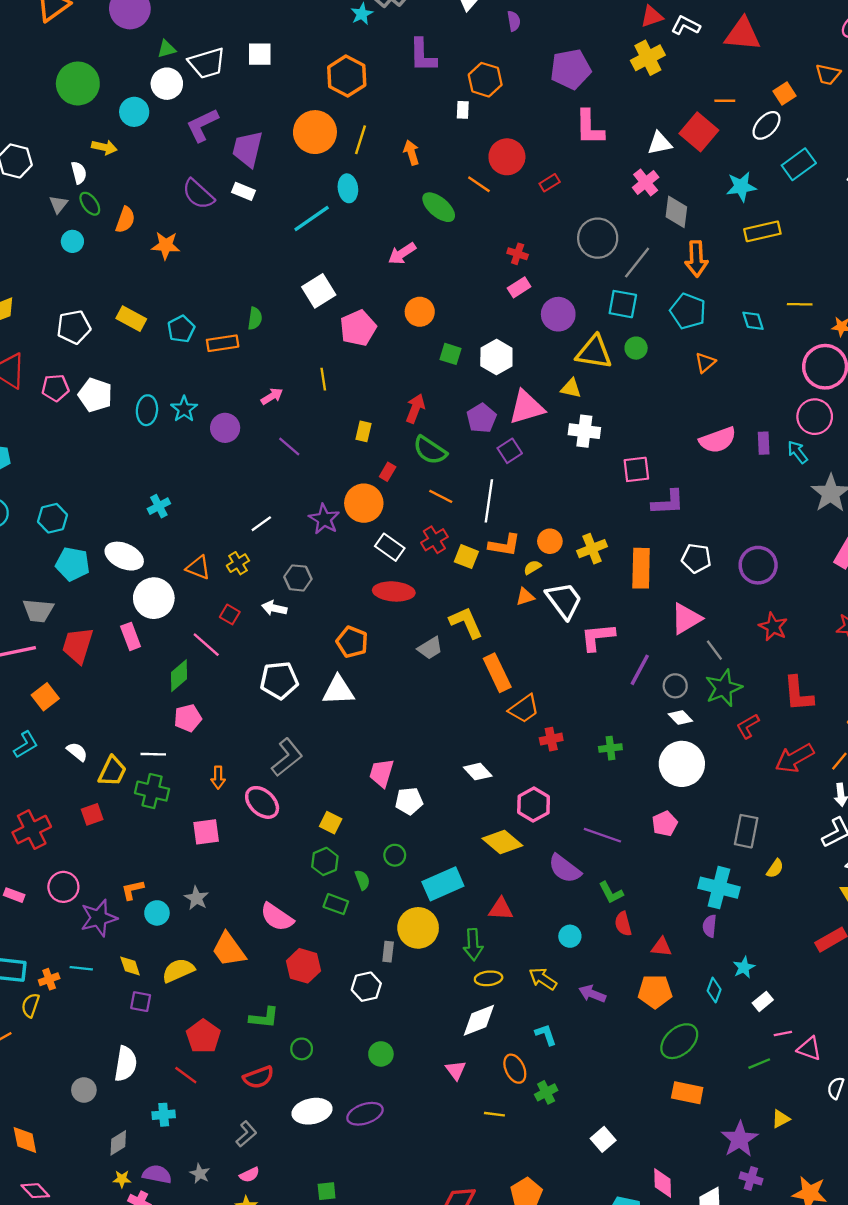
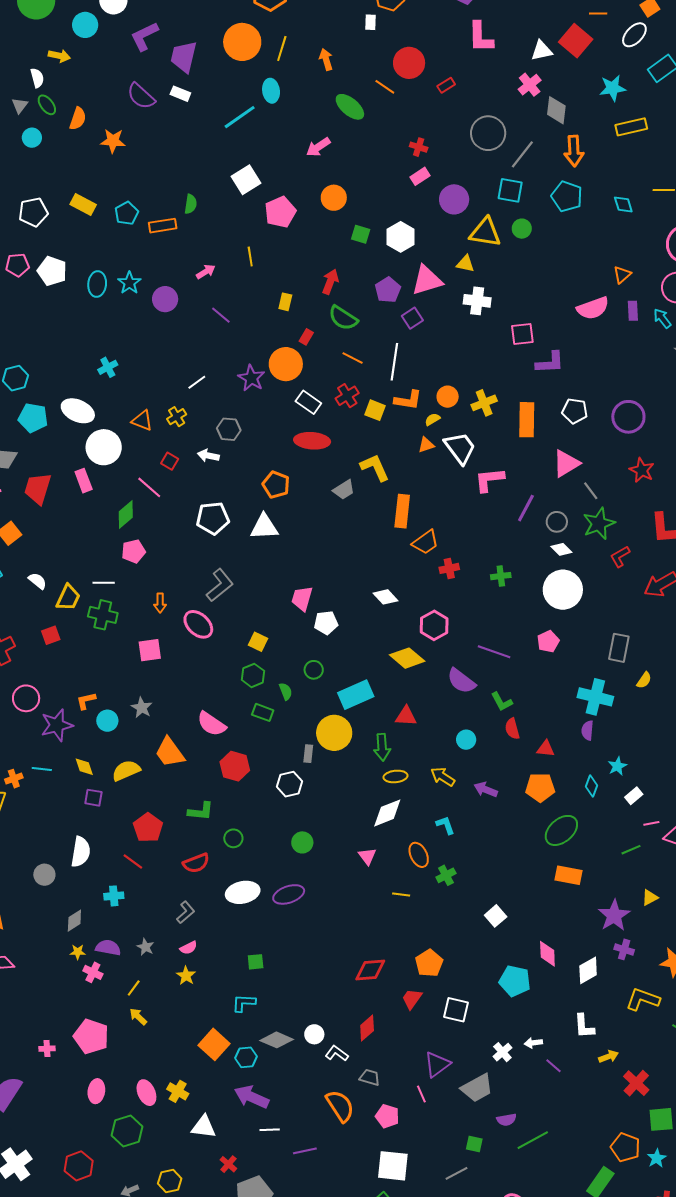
orange triangle: (705, 363) -> (622, 275), moved
orange rectangle: (497, 673) -> (402, 511), turned 32

